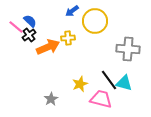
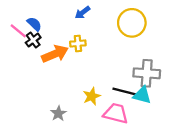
yellow circle: (95, 21) -> (132, 23), moved
gray cross: (128, 49) -> (147, 73), moved
black line: (109, 80) -> (125, 92), turned -40

